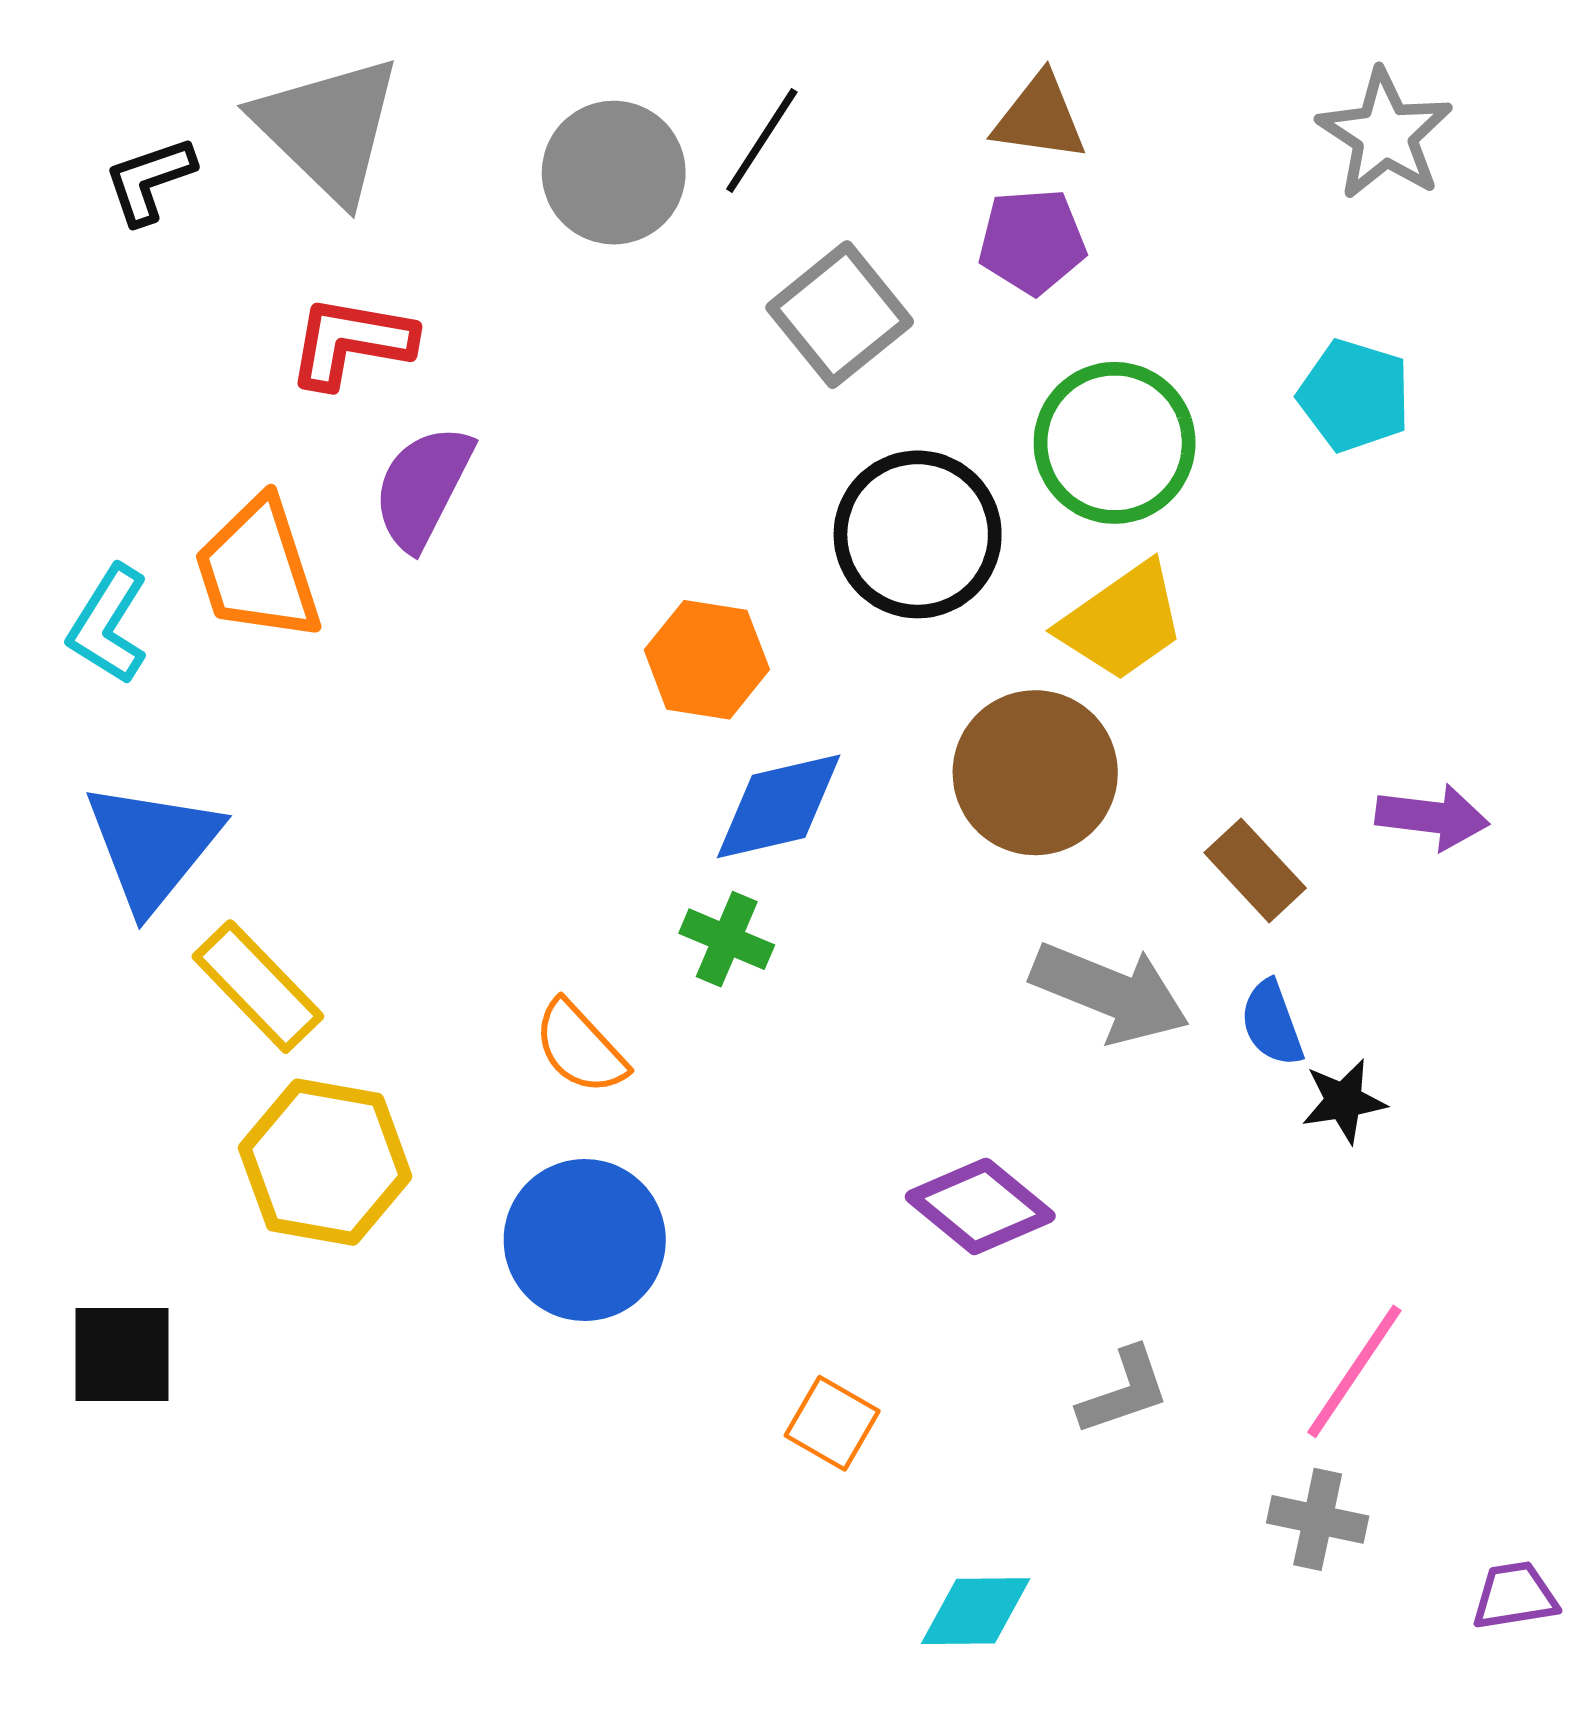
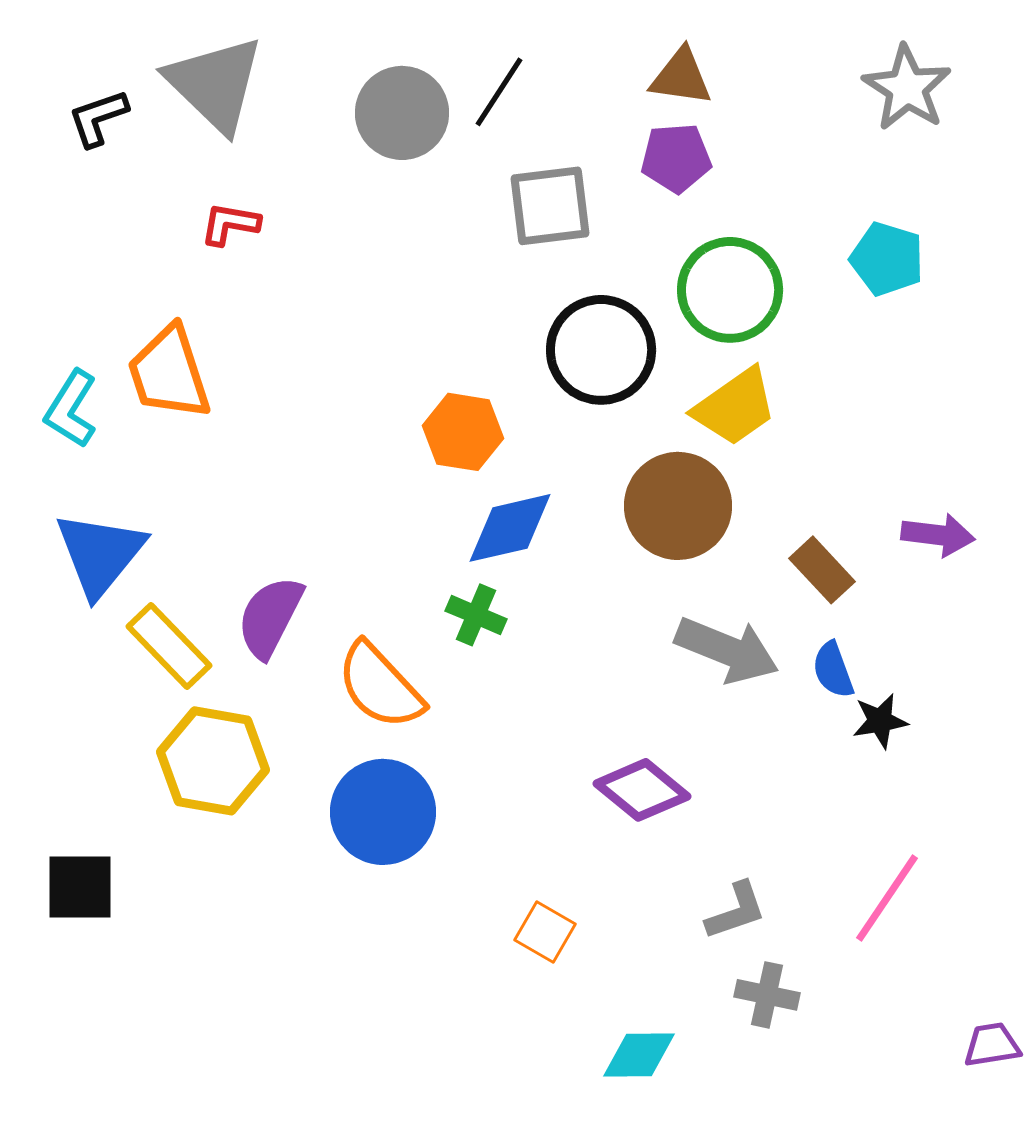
gray square: (840, 315) -> (550, 206), turned 32
red L-shape: (351, 342) -> (230, 224), size x0.7
purple semicircle: (423, 487) -> (270, 617), moved
orange semicircle: (580, 1048) -> (380, 686), size x1.4
gray cross: (1318, 1519) -> (767, 995), moved

